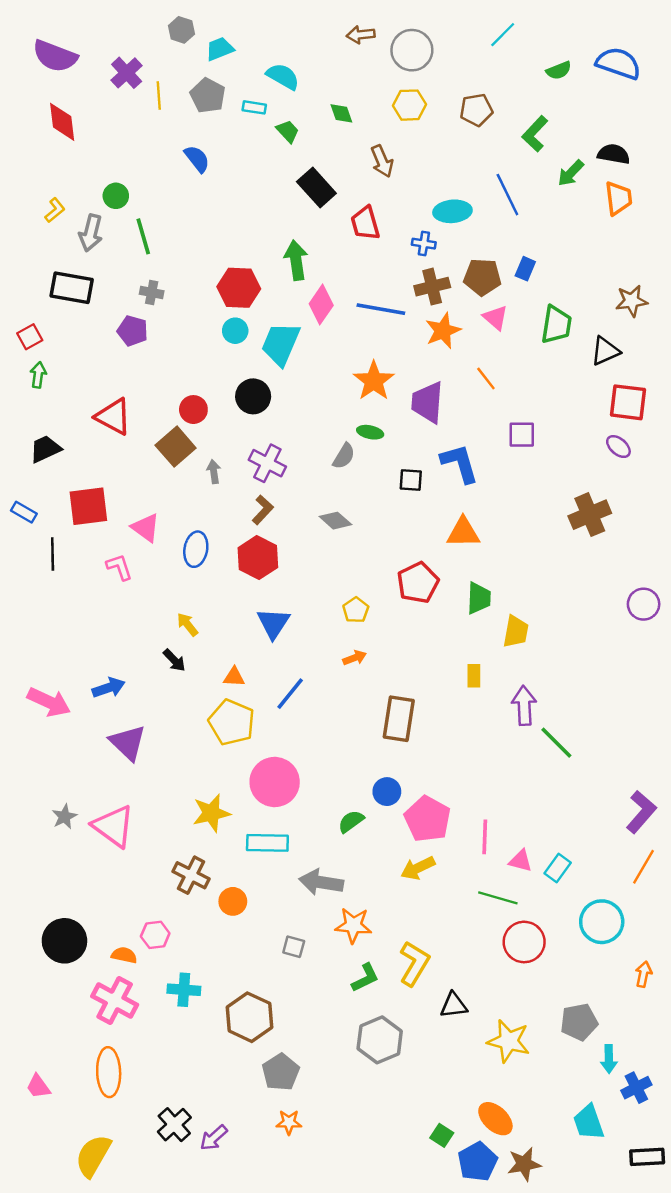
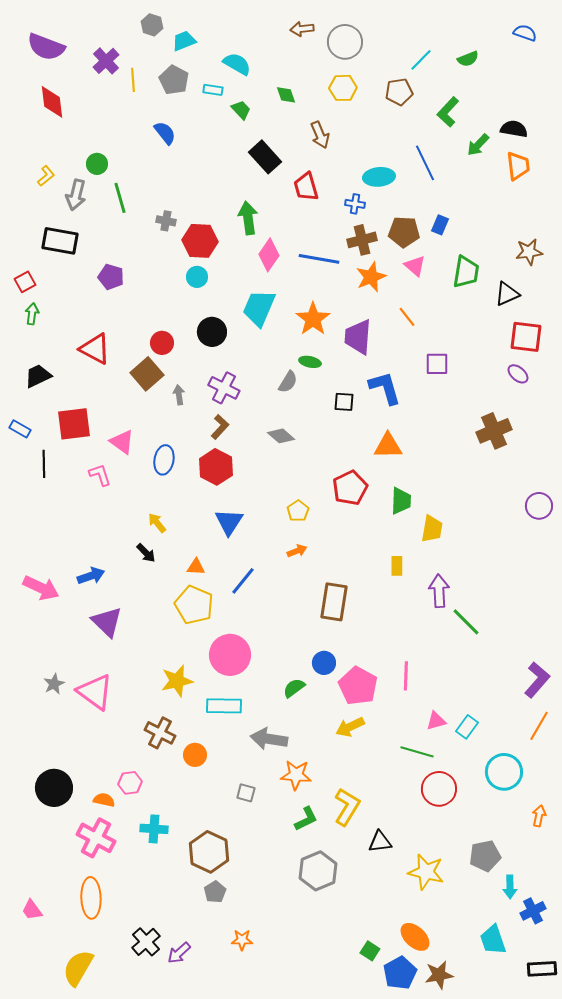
cyan line: (503, 35) -> (421, 60), moved
blue semicircle: (618, 63) -> (525, 33), moved, size x0.6
gray cross: (152, 293) -> (166, 221), moved
cyan trapezoid: (281, 344) -> (259, 308), moved
pink line: (485, 837) -> (406, 676), moved
pink triangle: (521, 861) -> (436, 721), turned -30
gray pentagon: (281, 1072) -> (215, 892), moved, size x0.7

